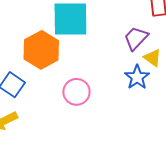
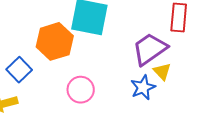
purple trapezoid: (136, 38) -> (150, 49), size x1.4

